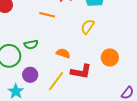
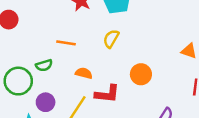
orange line: (47, 15) -> (66, 43), moved

